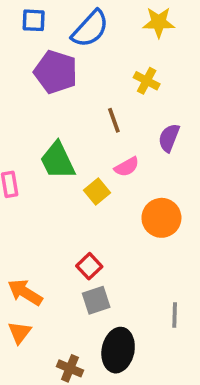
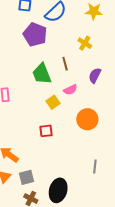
green trapezoid: (58, 161) -> (42, 74), moved
red square: (89, 266) -> (46, 131), moved, turned 32
gray square: (96, 300) -> (27, 177), moved
gray line: (175, 315) -> (95, 167), moved

